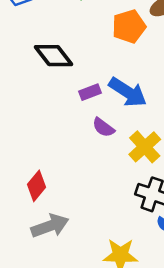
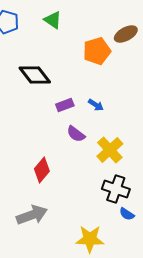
blue arrow: (128, 92) -> (96, 105), size x0.5
red diamond: (36, 186) -> (42, 170), moved

